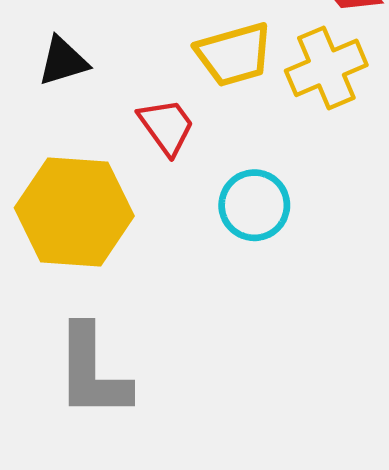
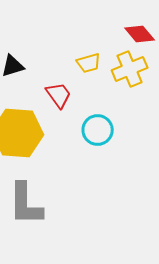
yellow trapezoid: (234, 54) -> (89, 63), size x0.7

